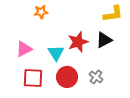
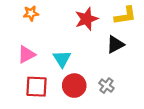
orange star: (41, 12) -> (31, 13), moved
red star: (78, 42) -> (86, 19), moved

